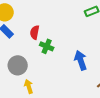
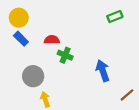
red semicircle: (35, 32) -> (52, 40), turned 80

